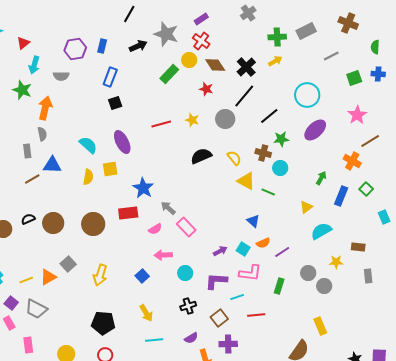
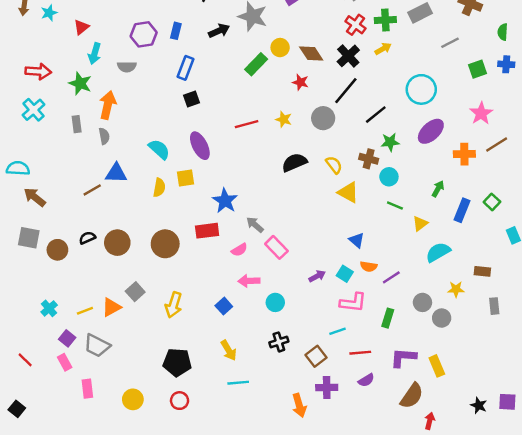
red cross: (201, 41) -> (355, 25), moved
gray rectangle: (27, 151) -> (77, 124), moved
orange cross: (352, 161) -> (464, 154), moved, turned -30
green line: (268, 192) -> (395, 206), moved
orange semicircle: (263, 243) -> (369, 267), turned 32
purple L-shape: (216, 281) -> (403, 358), moved
purple semicircle: (191, 338) -> (366, 380), moved

